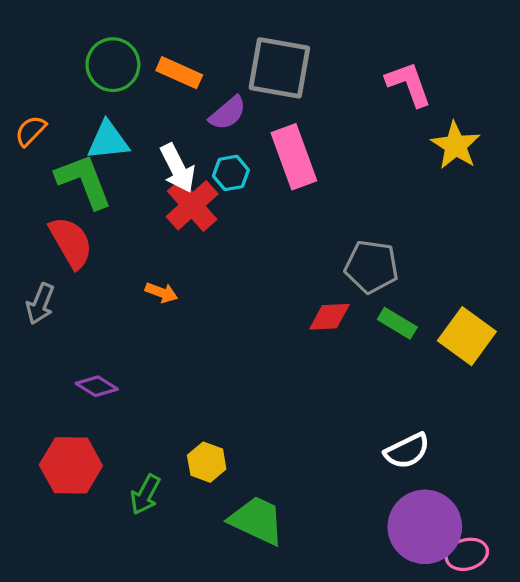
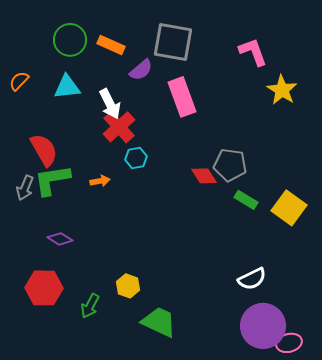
cyan hexagon: (231, 173) -> (136, 158), moved
green L-shape: (84, 181) -> (52, 180), moved, turned -78
orange arrow: (161, 293) -> (100, 181), turned -30
red diamond: (329, 317) -> (204, 176), moved, turned 60

